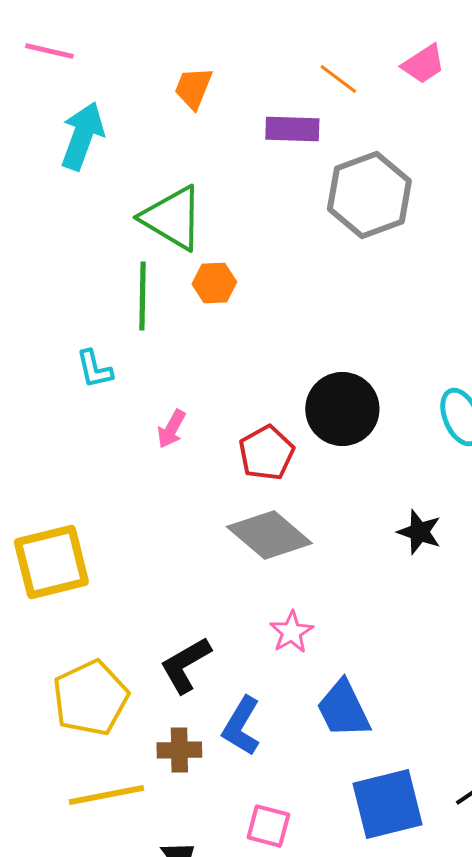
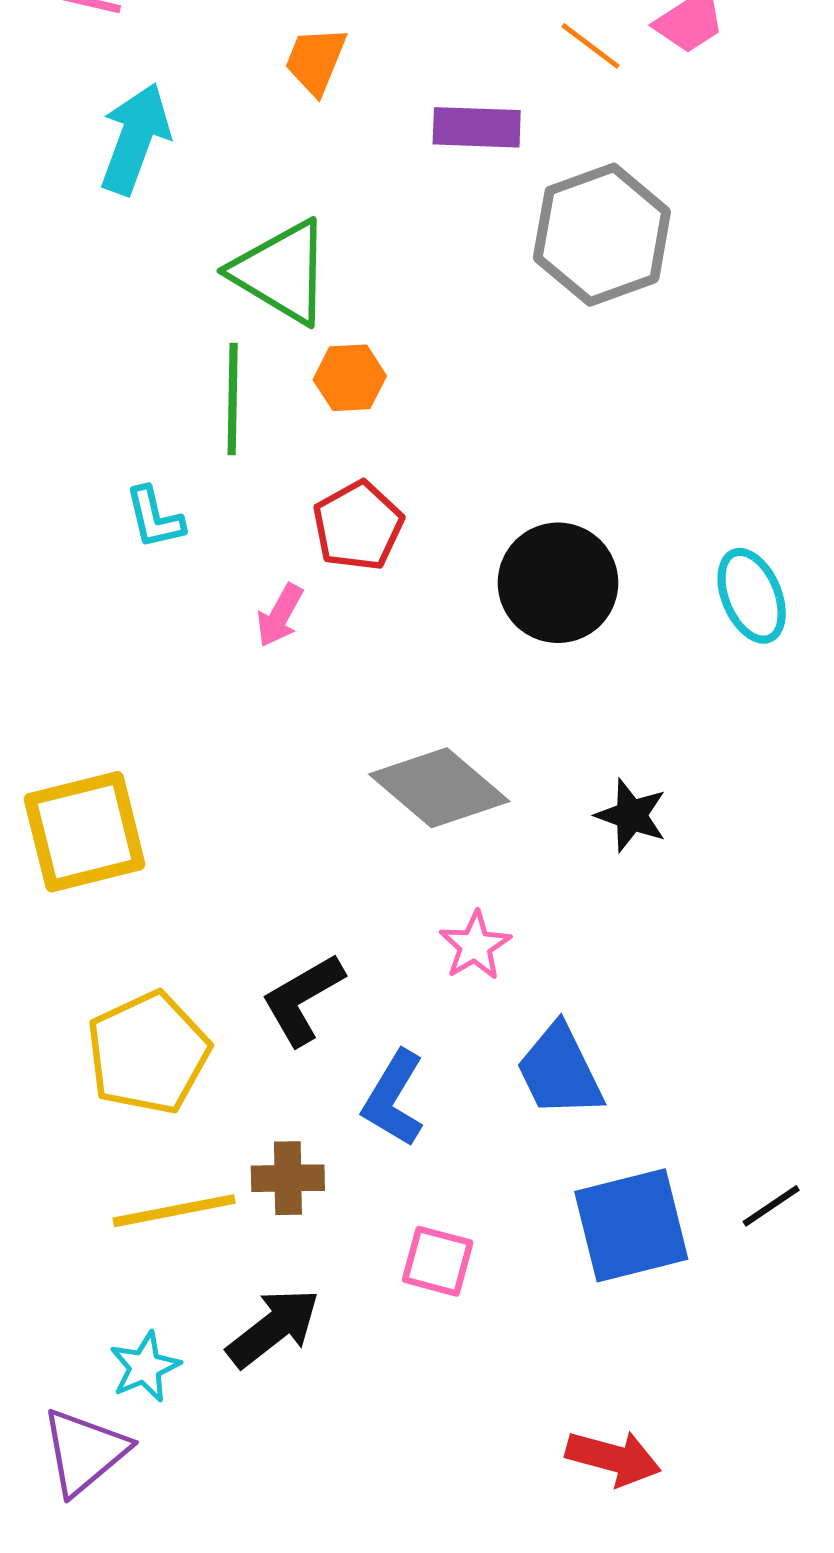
orange line: (338, 79) -> (591, 46), moved
red pentagon: (266, 453) -> (358, 526), moved
black star: (419, 532) -> (631, 815), moved
brown cross: (179, 750) -> (288, 1178), moved

